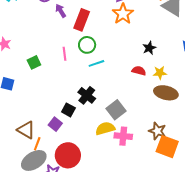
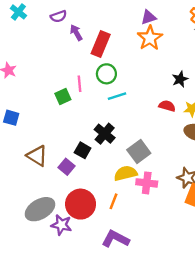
green square: (34, 62) -> (63, 96), moved
brown triangle: (26, 130) -> (37, 156), moved
orange line: (37, 144) -> (113, 201), moved

